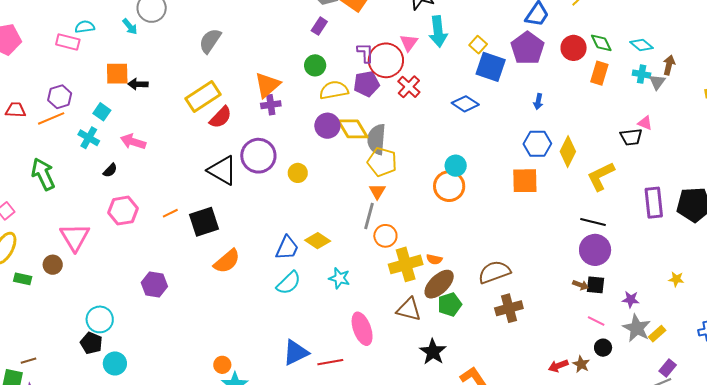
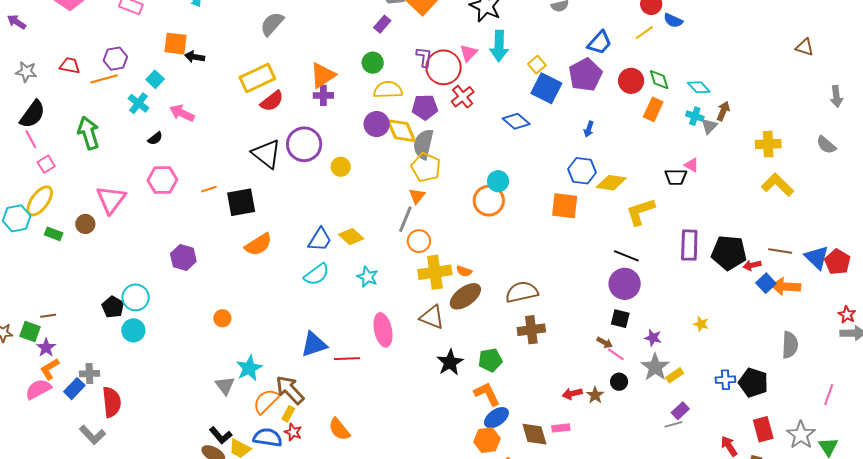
purple pentagon: (367, 84) -> (425, 107), moved
yellow diamond: (568, 152) -> (611, 183), turned 64
brown arrow: (580, 285) -> (605, 343), moved
green pentagon: (450, 304) -> (490, 360), moved
cyan circle: (100, 319) -> (136, 297), moved
orange circle: (222, 365) -> (222, 318), moved

